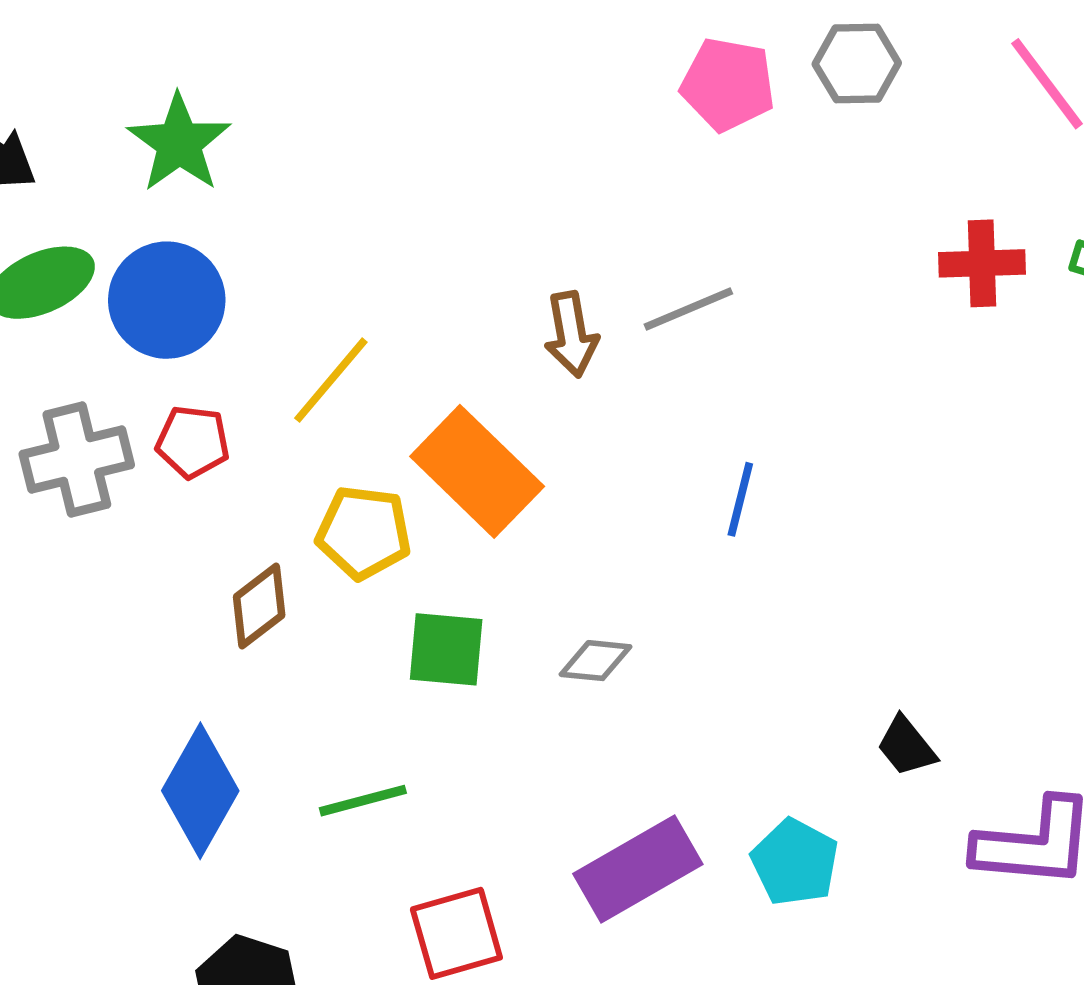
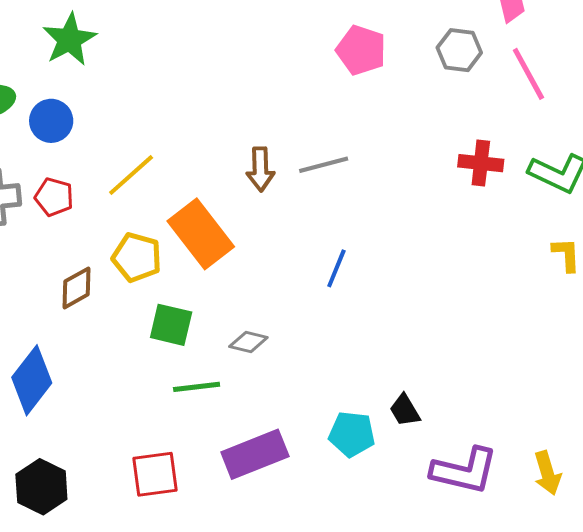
gray hexagon: (857, 63) -> (459, 50), moved
blue circle: (167, 300) -> (51, 121), size x0.7
green line: (363, 801) -> (197, 387), moved
cyan pentagon: (795, 862) -> (352, 434), moved, turned -30

